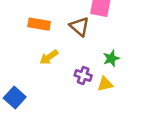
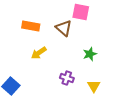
purple cross: (83, 75) -> (67, 78), moved
yellow triangle: (105, 84) -> (94, 86), moved, turned -48

